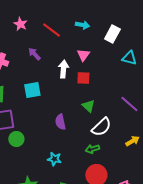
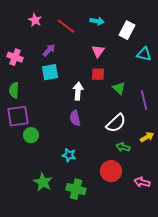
purple arrow: (34, 54) -> (49, 50), turned 88
white arrow: (63, 69) -> (78, 91), moved
cyan square: (32, 90) -> (50, 72), moved
purple line: (129, 104) -> (144, 100), turned 36
green triangle: (88, 106) -> (119, 88), moved
green arrow: (92, 149) -> (123, 147), moved, turned 32

